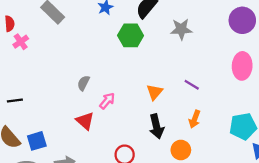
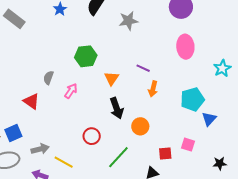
green hexagon: (131, 35) -> (86, 56), moved
orange arrow: (195, 119) -> (153, 89), moved
red triangle: (85, 121) -> (31, 101), moved

